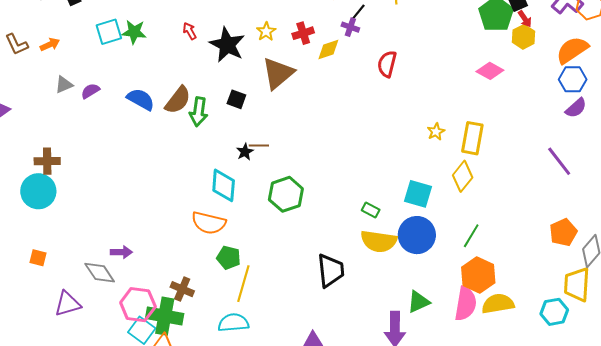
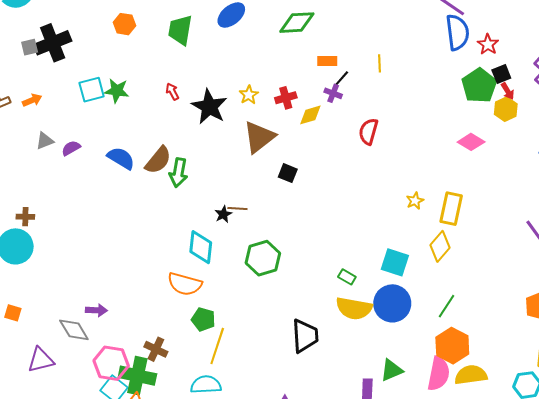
black square: (236, 99) -> (288, 173), moved
brown cross: (47, 161) -> (25, 217), size x0.7

